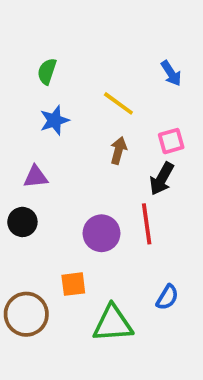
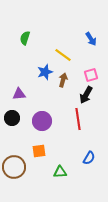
blue star: (54, 120) -> (45, 72), moved
purple circle: (102, 233) -> (42, 121), moved
green triangle: (113, 324) -> (60, 172), size x0.6

